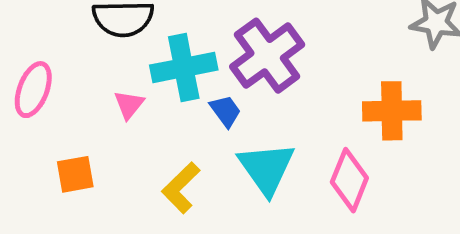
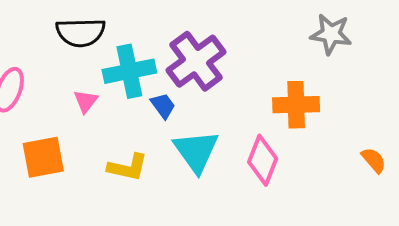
orange square: (75, 174) -> (43, 157), size x1.4
yellow L-shape: (181, 188) -> (128, 167), turned -123

